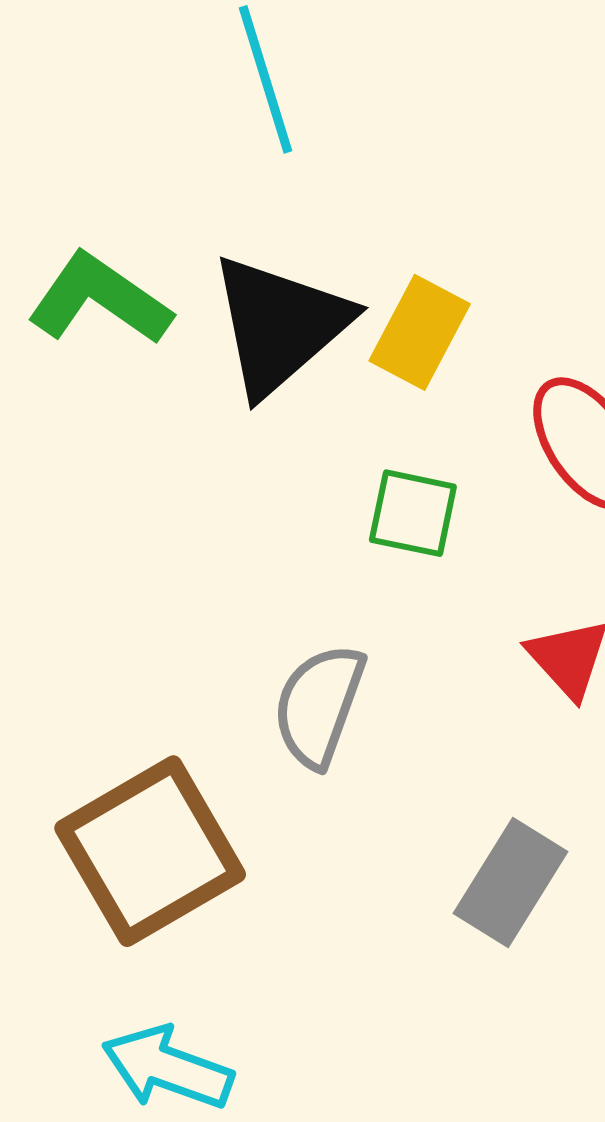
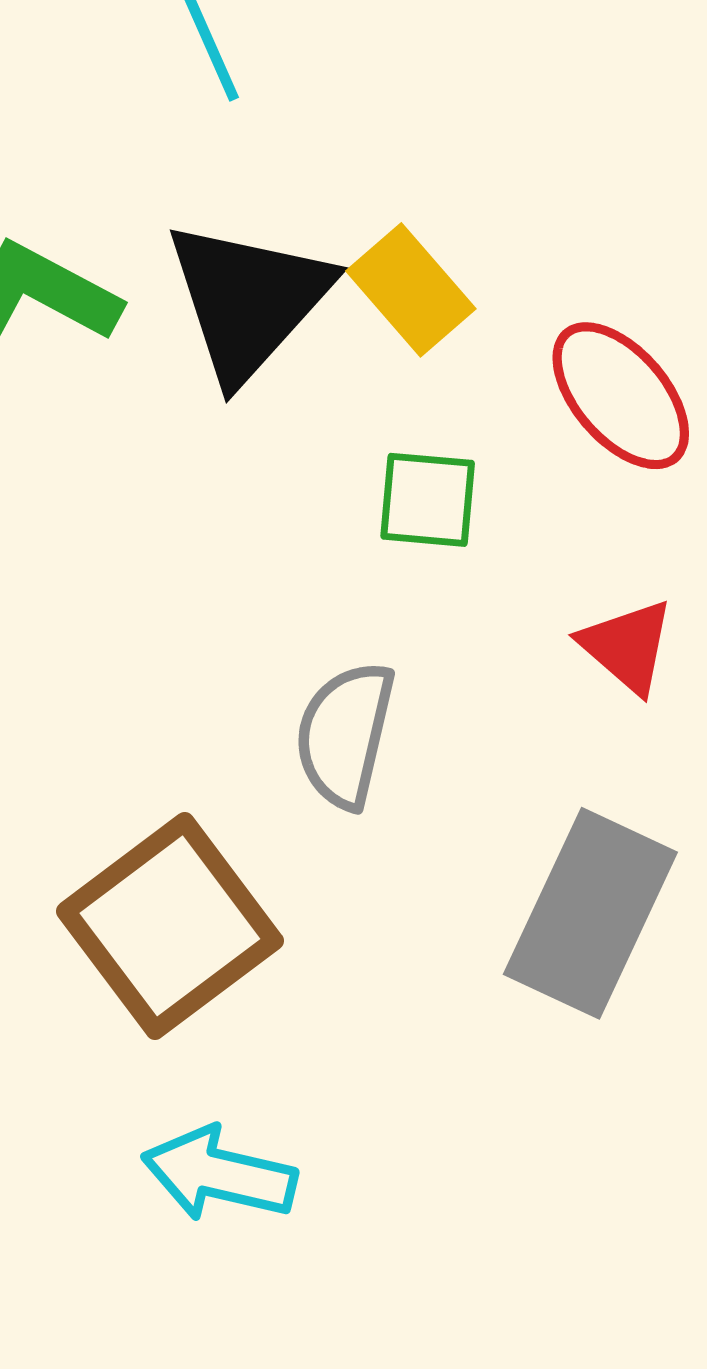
yellow rectangle: (420, 332) -> (411, 290), turned -62
gray rectangle: (510, 882) -> (590, 913), size x1.4

